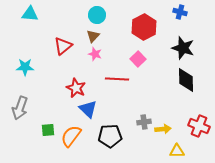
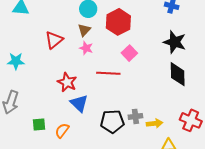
red hexagon: (144, 27) -> (118, 22), moved
orange semicircle: (71, 136) -> (62, 130), size x0.7
black pentagon: (110, 136) -> (112, 121), moved

